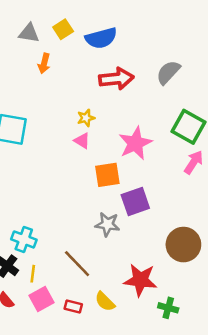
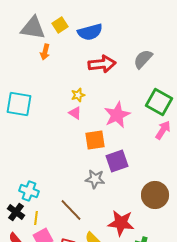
gray triangle: (29, 33) -> (33, 28), size x1.5

